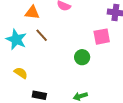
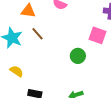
pink square: (102, 37) -> (98, 35), turned 30

